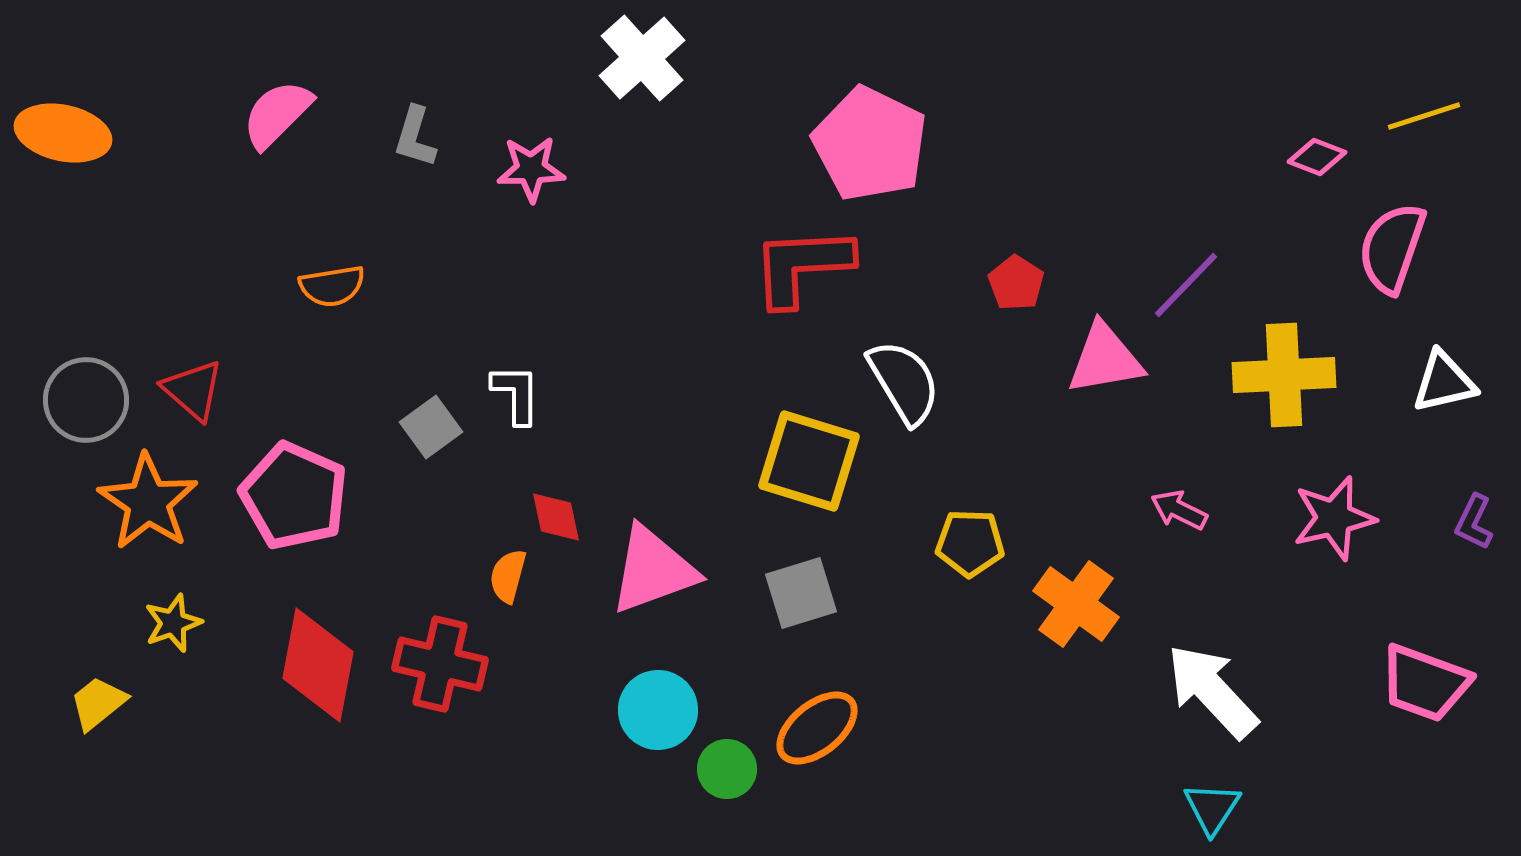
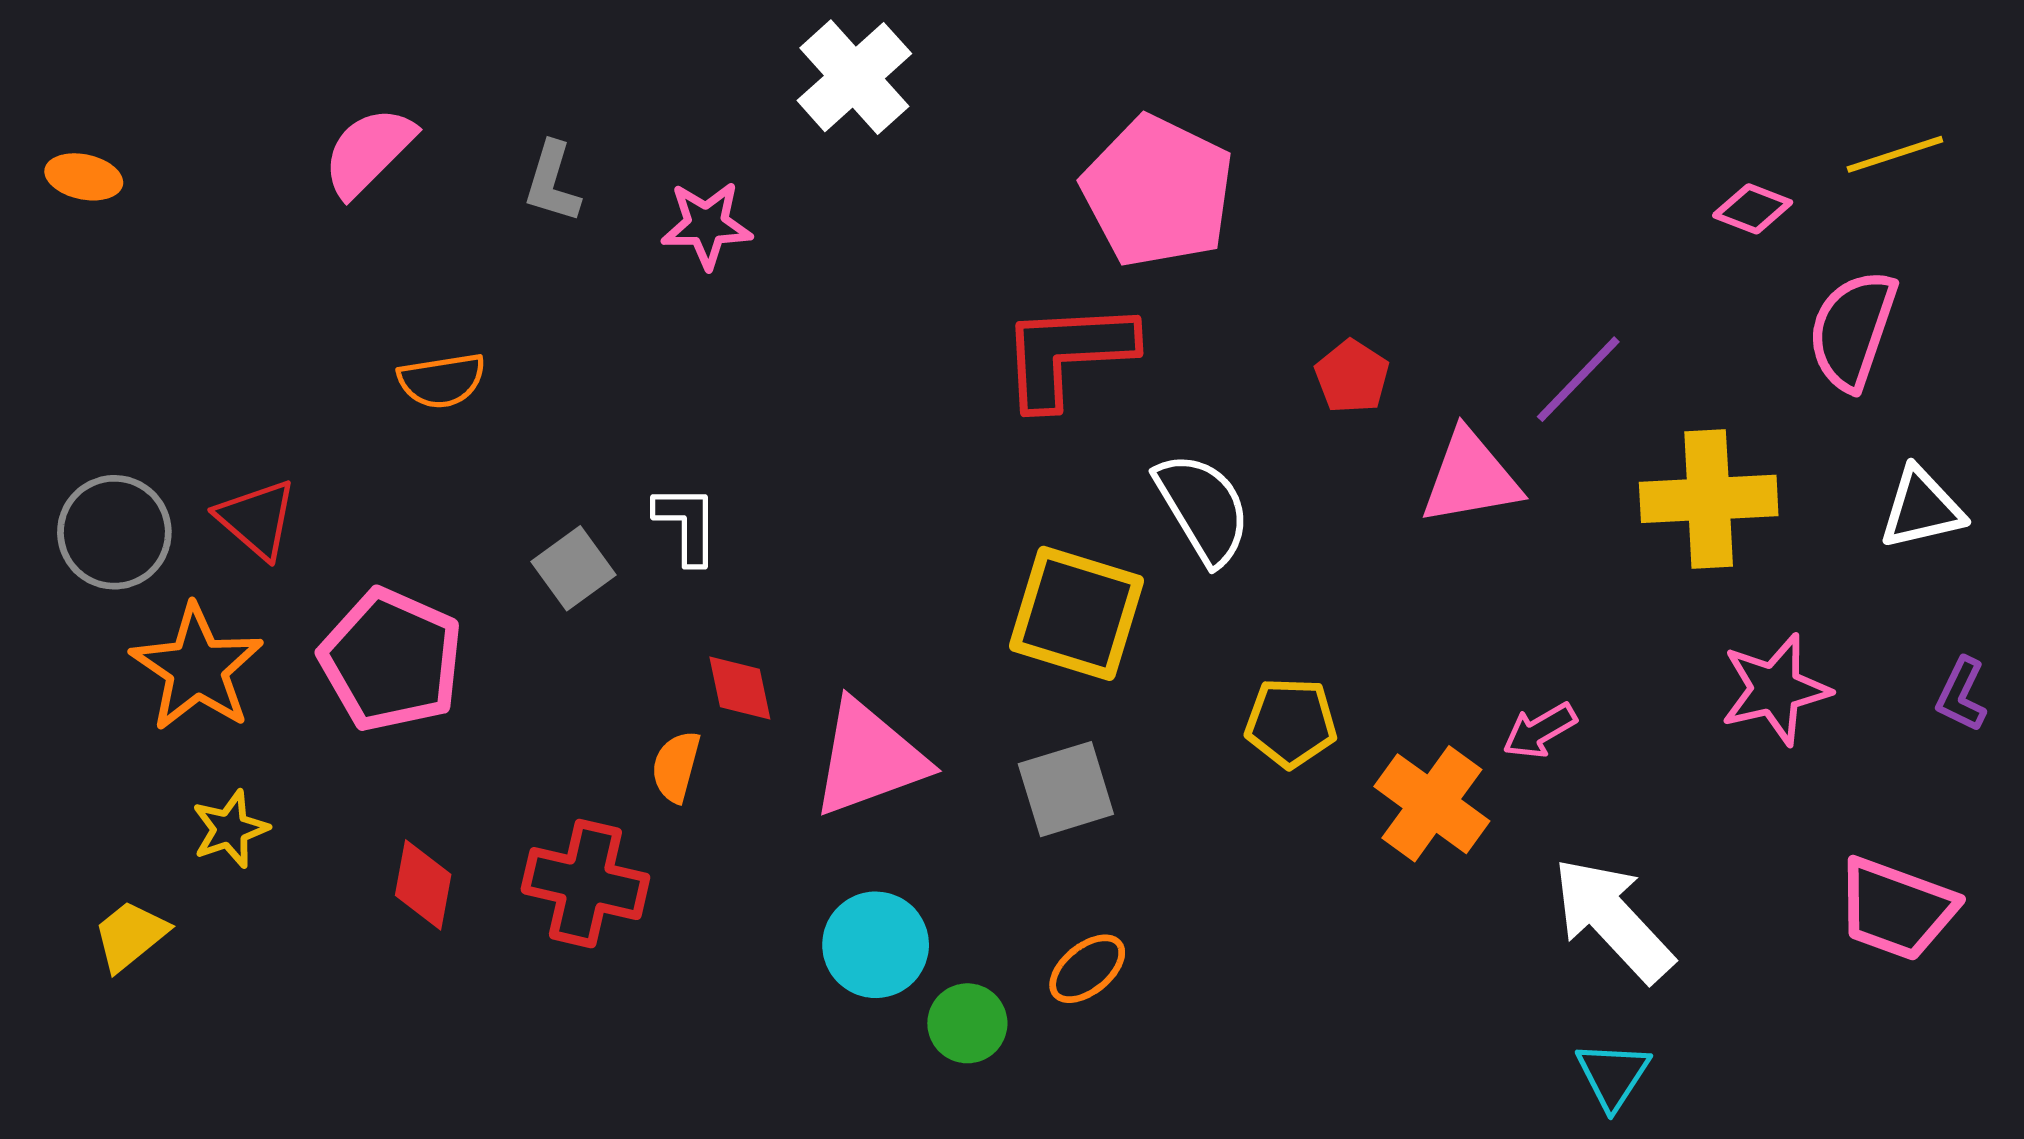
orange ellipse: (63, 133) -> (84, 177), size x0.6
pink arrow: (1179, 510) -> (1540, 731), moved, turned -56
red diamond: (318, 665) -> (423, 885), size x0.6
orange ellipse: (817, 728) -> (1087, 969), size x0.7

